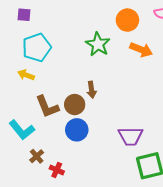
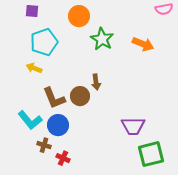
orange circle: (127, 20) -> (79, 16), moved
blue circle: (77, 130) -> (58, 125), moved
brown cross: (37, 156) -> (44, 145), turned -32

